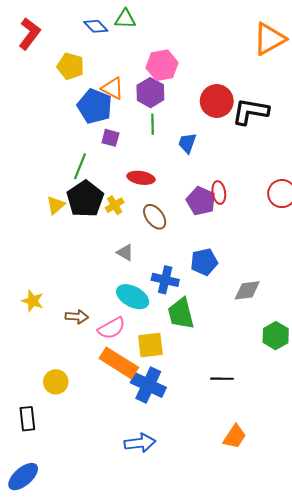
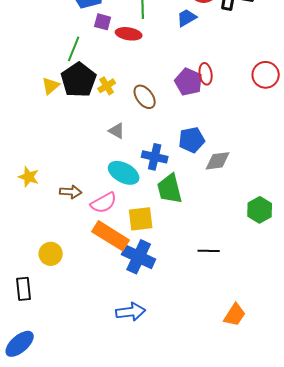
blue trapezoid: (187, 143) -> (187, 18), moved, turned 40
red ellipse: (141, 178) -> (129, 34), moved
gray diamond: (247, 290) -> (218, 161), moved
orange trapezoid: (235, 437) -> (235, 315), moved

